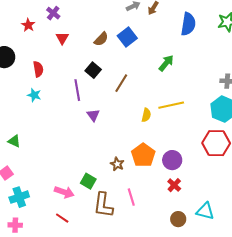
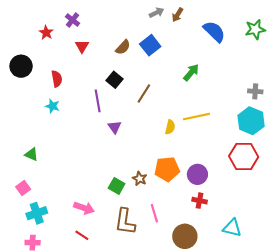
blue semicircle: (188, 24) -> (214, 32), turned -55
orange pentagon: (143, 155) -> (167, 169), turned 30
green square: (88, 181) -> (117, 186), moved
red cross: (174, 185) -> (200, 201), turned -32
brown circle: (178, 219) -> (185, 236), moved, size x1.5

